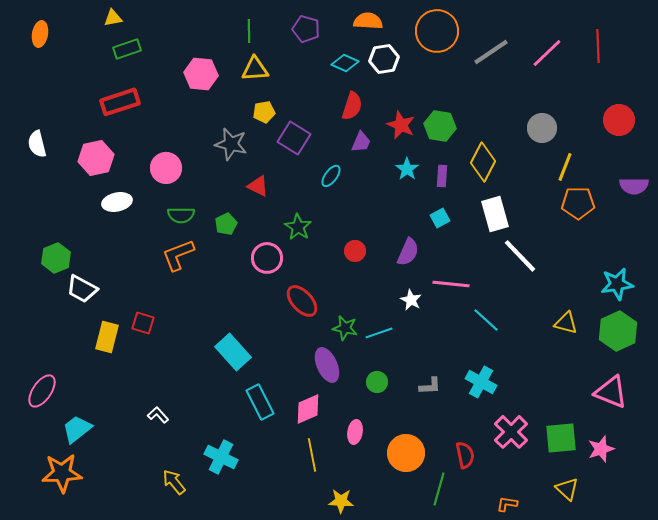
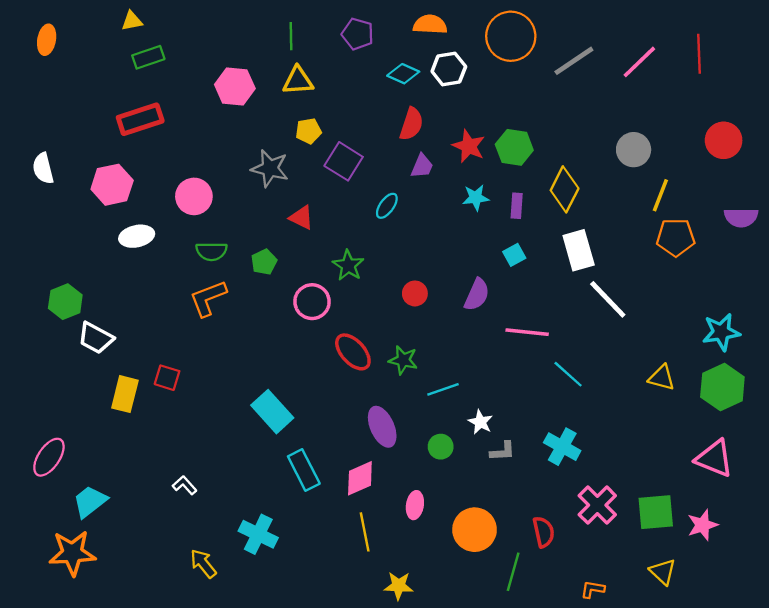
cyan star: (407, 169) -> (476, 198), turned 30
white star: (411, 300) -> (480, 422), moved
green star: (345, 328) -> (403, 360), moved

